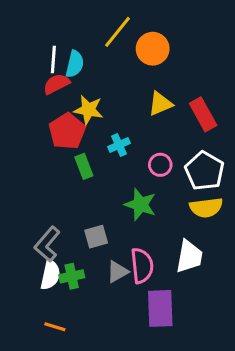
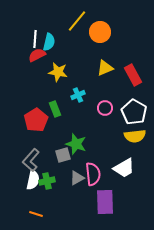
red pentagon: (67, 131) -> (36, 120), moved
green star: (140, 205) -> (76, 144), moved
white trapezoid: (189, 256) -> (124, 168), turned 50

